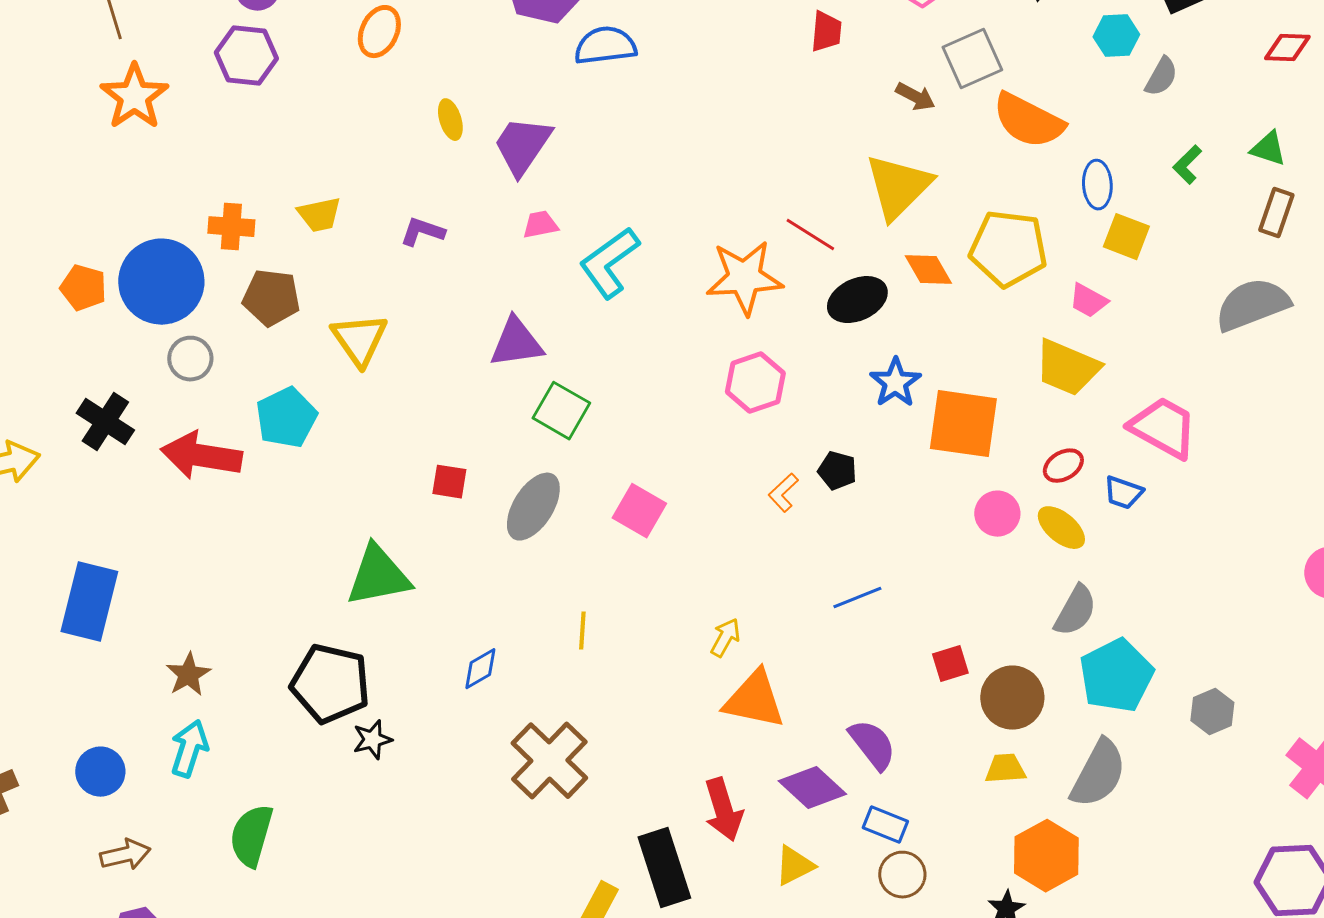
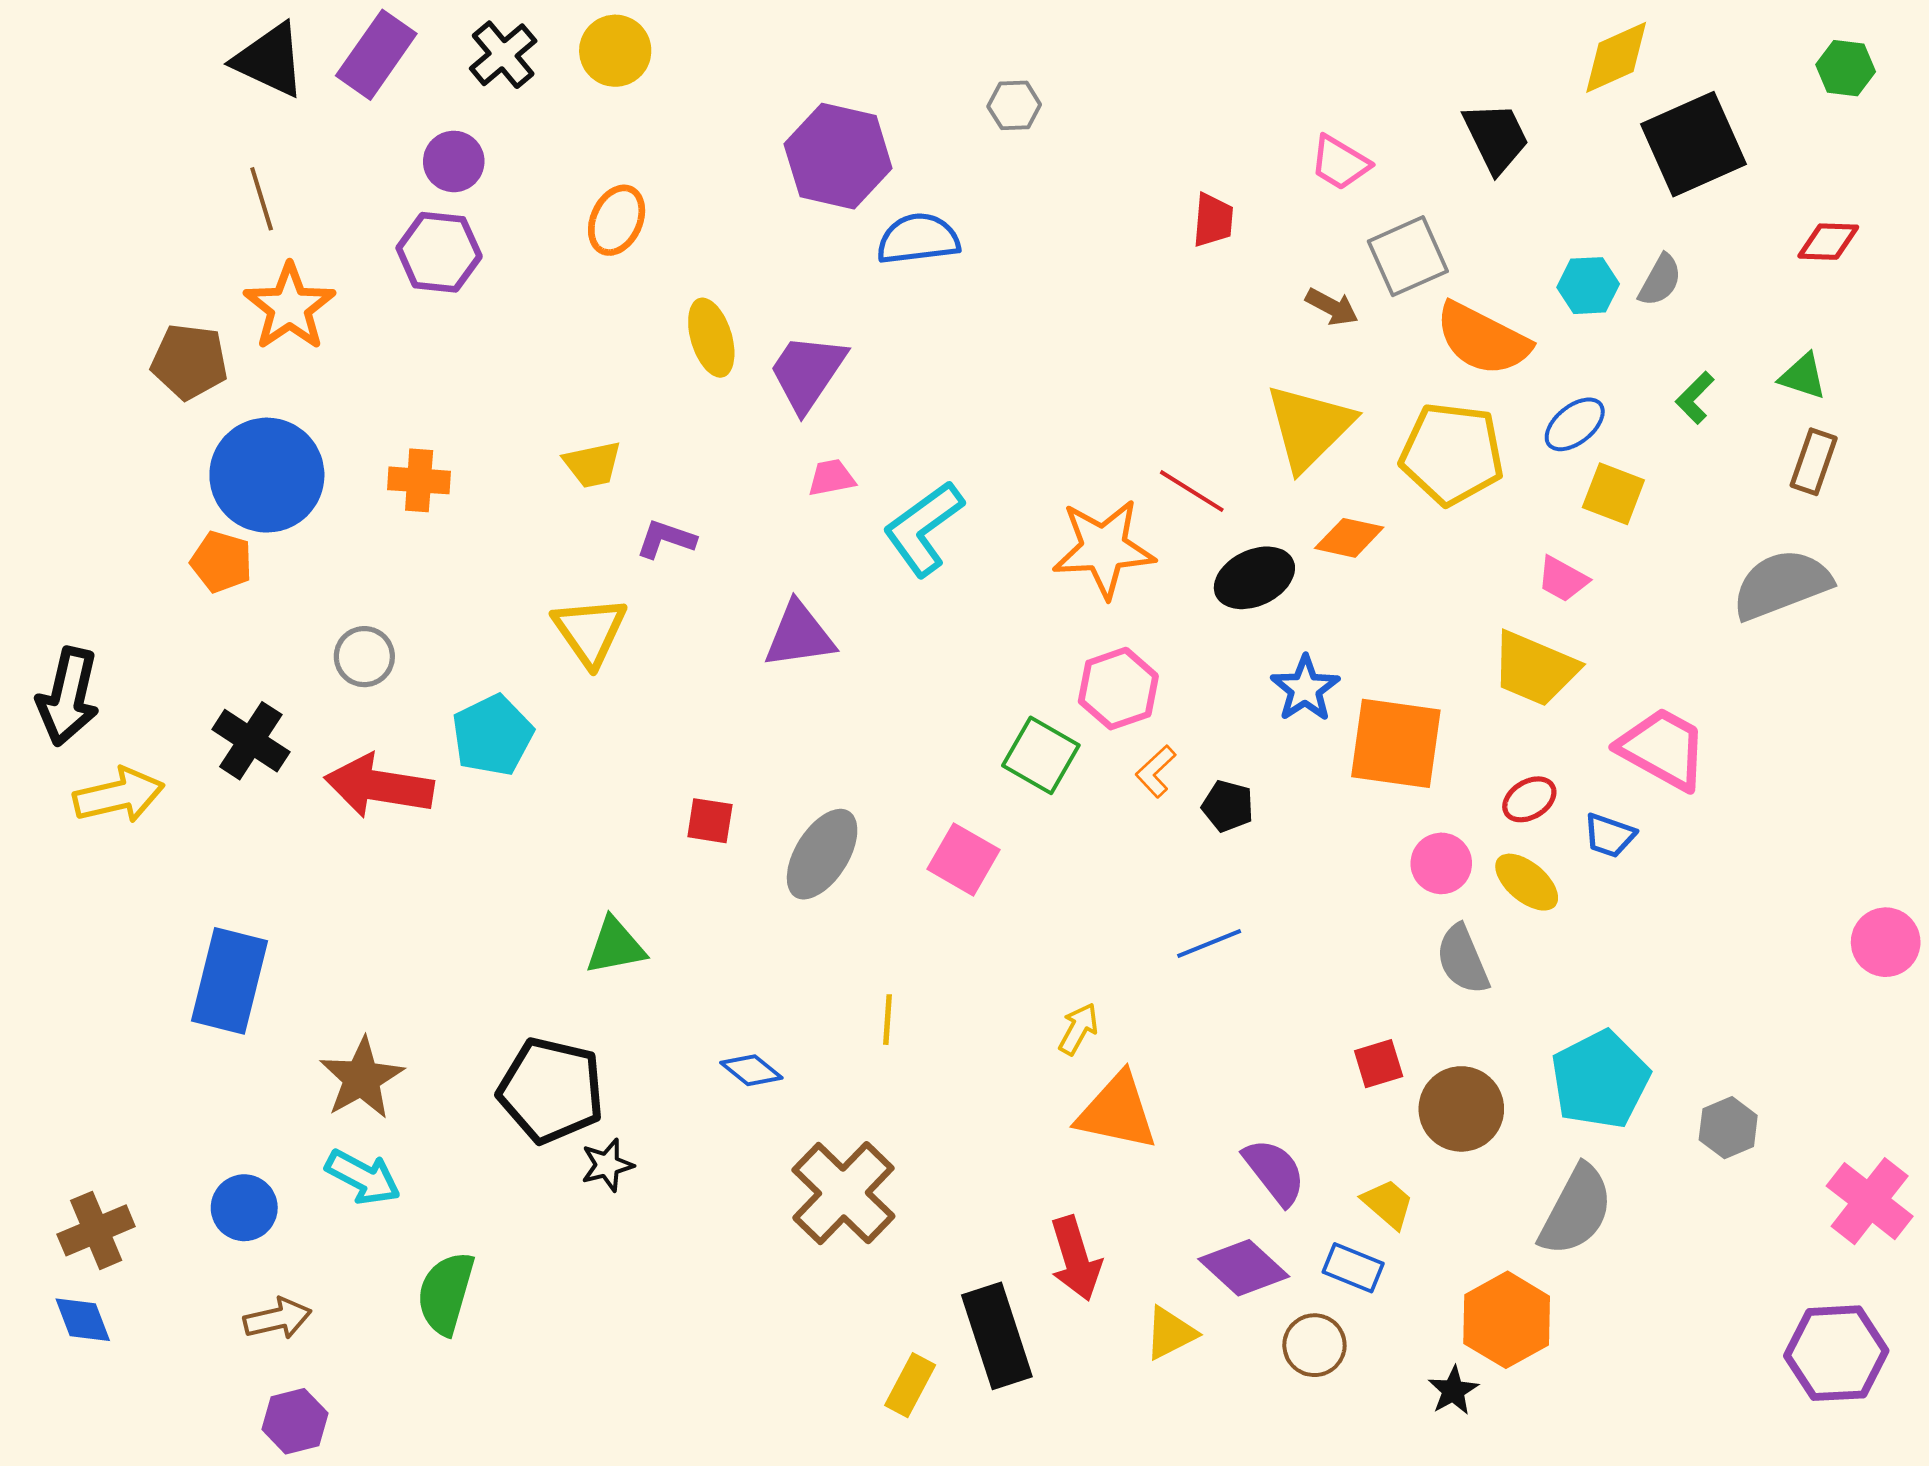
cyan hexagon: (1116, 36) -> (1588, 286), moved
yellow ellipse: (450, 120) -> (711, 338), size x1.4
blue ellipse: (1097, 185) -> (1575, 424), turned 54
yellow trapezoid: (319, 215) -> (593, 464), moved
purple L-shape: (422, 232) -> (666, 539), moved
yellow pentagon: (1008, 249) -> (1452, 454), moved
orange diamond: (928, 270) -> (1349, 538), turned -48
blue circle: (161, 282) -> (267, 475), moved
brown pentagon: (271, 298) -> (190, 362), moved
green square: (561, 411) -> (1041, 755), moved
orange L-shape: (783, 493) -> (1156, 771), moved
green triangle: (378, 576) -> (615, 946), size x0.7
blue line: (857, 598) -> (1209, 943), moved
gray semicircle: (1075, 611) -> (1463, 960), moved, turned 128
blue diamond: (480, 669) -> (751, 1070), turned 69
brown star: (188, 675) -> (362, 1078), size x1.4
cyan arrow: (189, 749) -> (363, 1177), turned 100
yellow trapezoid: (1005, 769) -> (1388, 1204), moved, turned 45
purple diamond: (812, 788) -> (1244, 1268), moved
blue rectangle: (885, 825) -> (1353, 1268), moved

